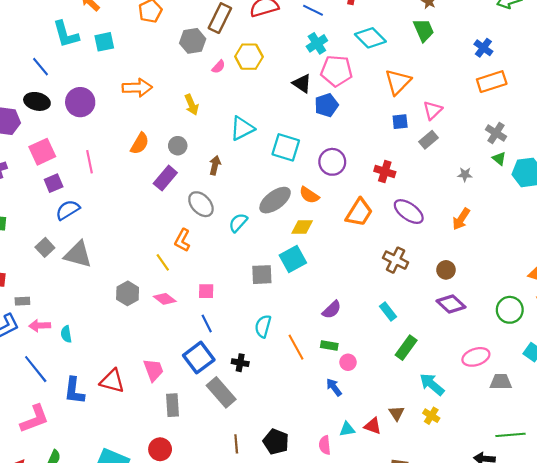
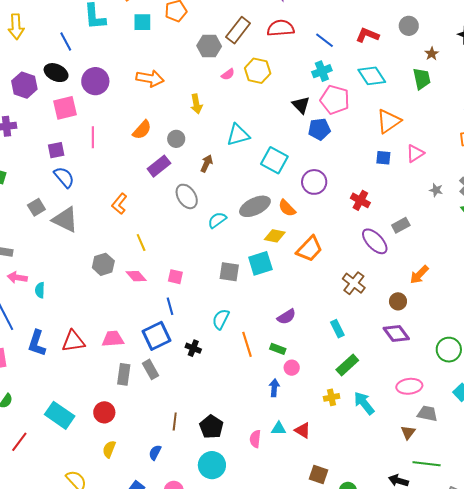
cyan square: (104, 42) -> (142, 22), moved
gray rectangle: (429, 140) -> (401, 225), moved
pink square: (42, 152) -> (65, 108), moved
gray star: (465, 174) -> (436, 190), moved
blue semicircle: (68, 210) -> (64, 177), turned 70
orange trapezoid: (359, 212) -> (309, 249), moved
orange arrow: (461, 219) -> (419, 275), moved
orange L-shape: (182, 240) -> (119, 204), moved
pink trapezoid: (153, 370) -> (113, 339), turned -85
red triangle: (112, 381) -> (73, 341), turned -35
blue arrow: (334, 387) -> (274, 388), turned 30
gray rectangle: (221, 392) -> (151, 369), moved, size x0.7
brown triangle: (397, 413) -> (408, 432), moved
yellow cross: (431, 416) -> (332, 397), moved, turned 35

